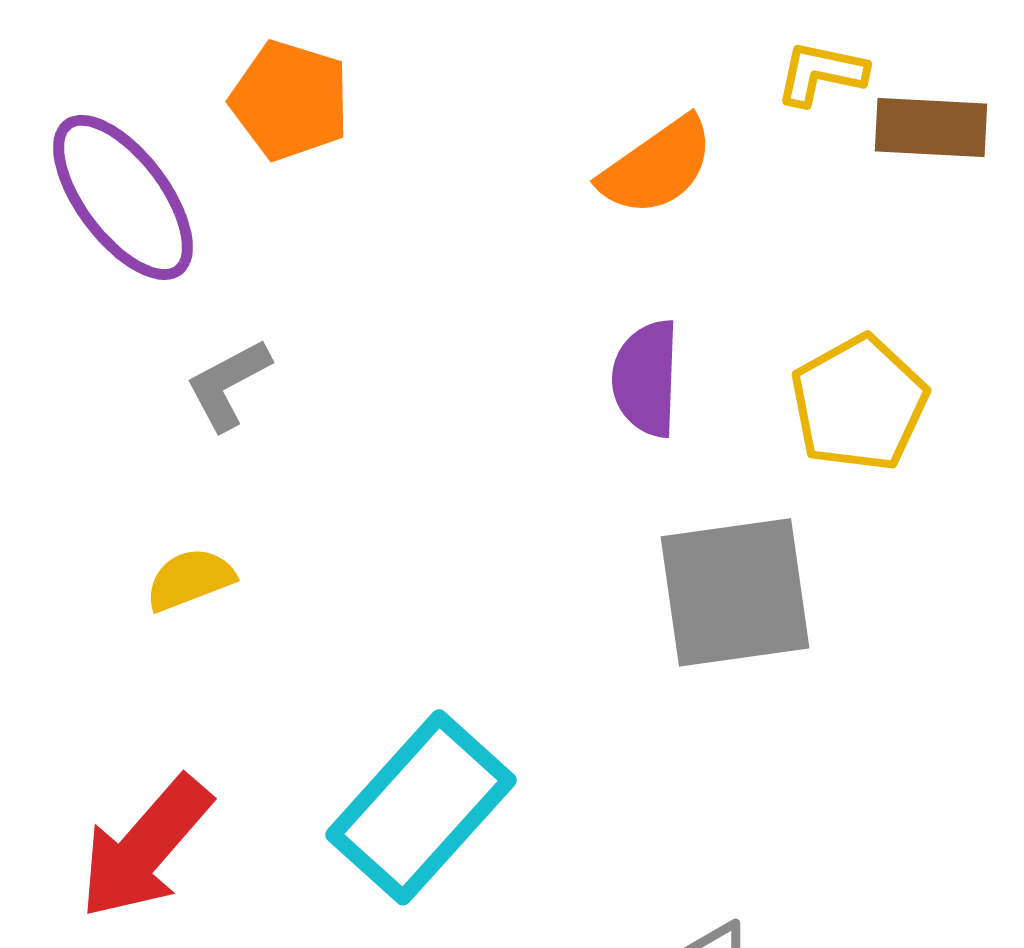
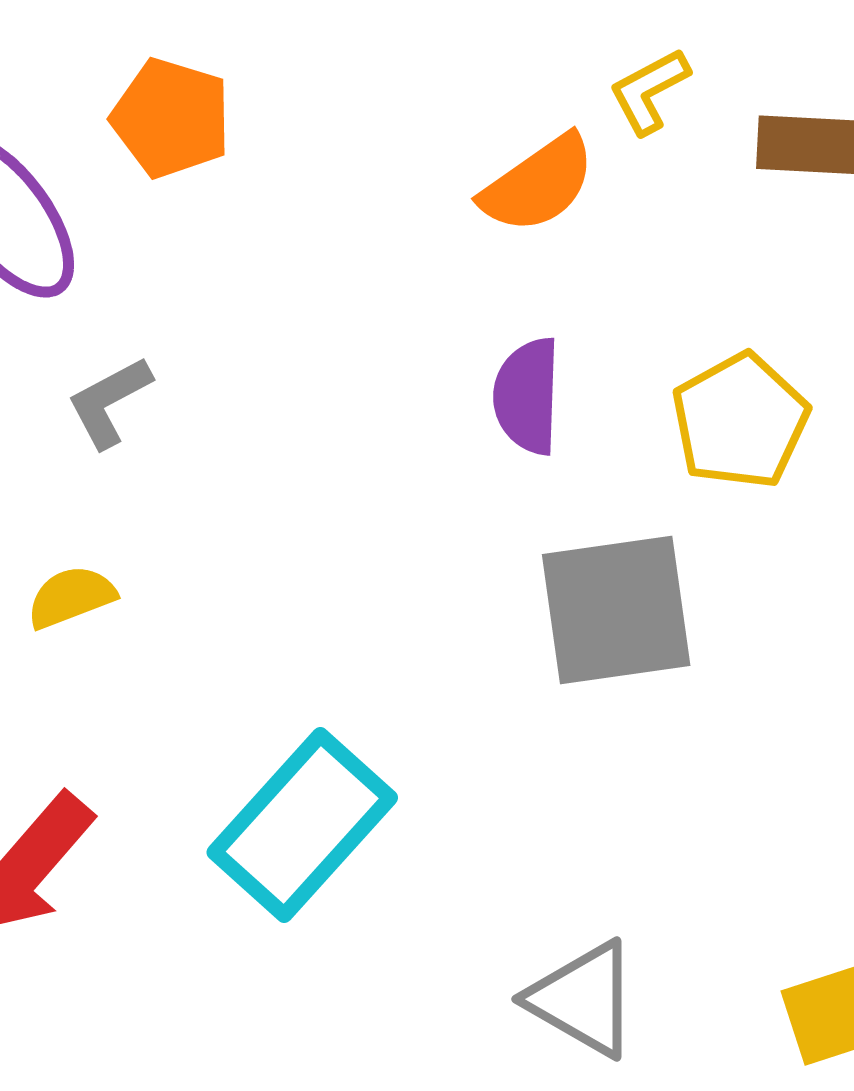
yellow L-shape: (821, 73) -> (649, 91), moved, turned -40

